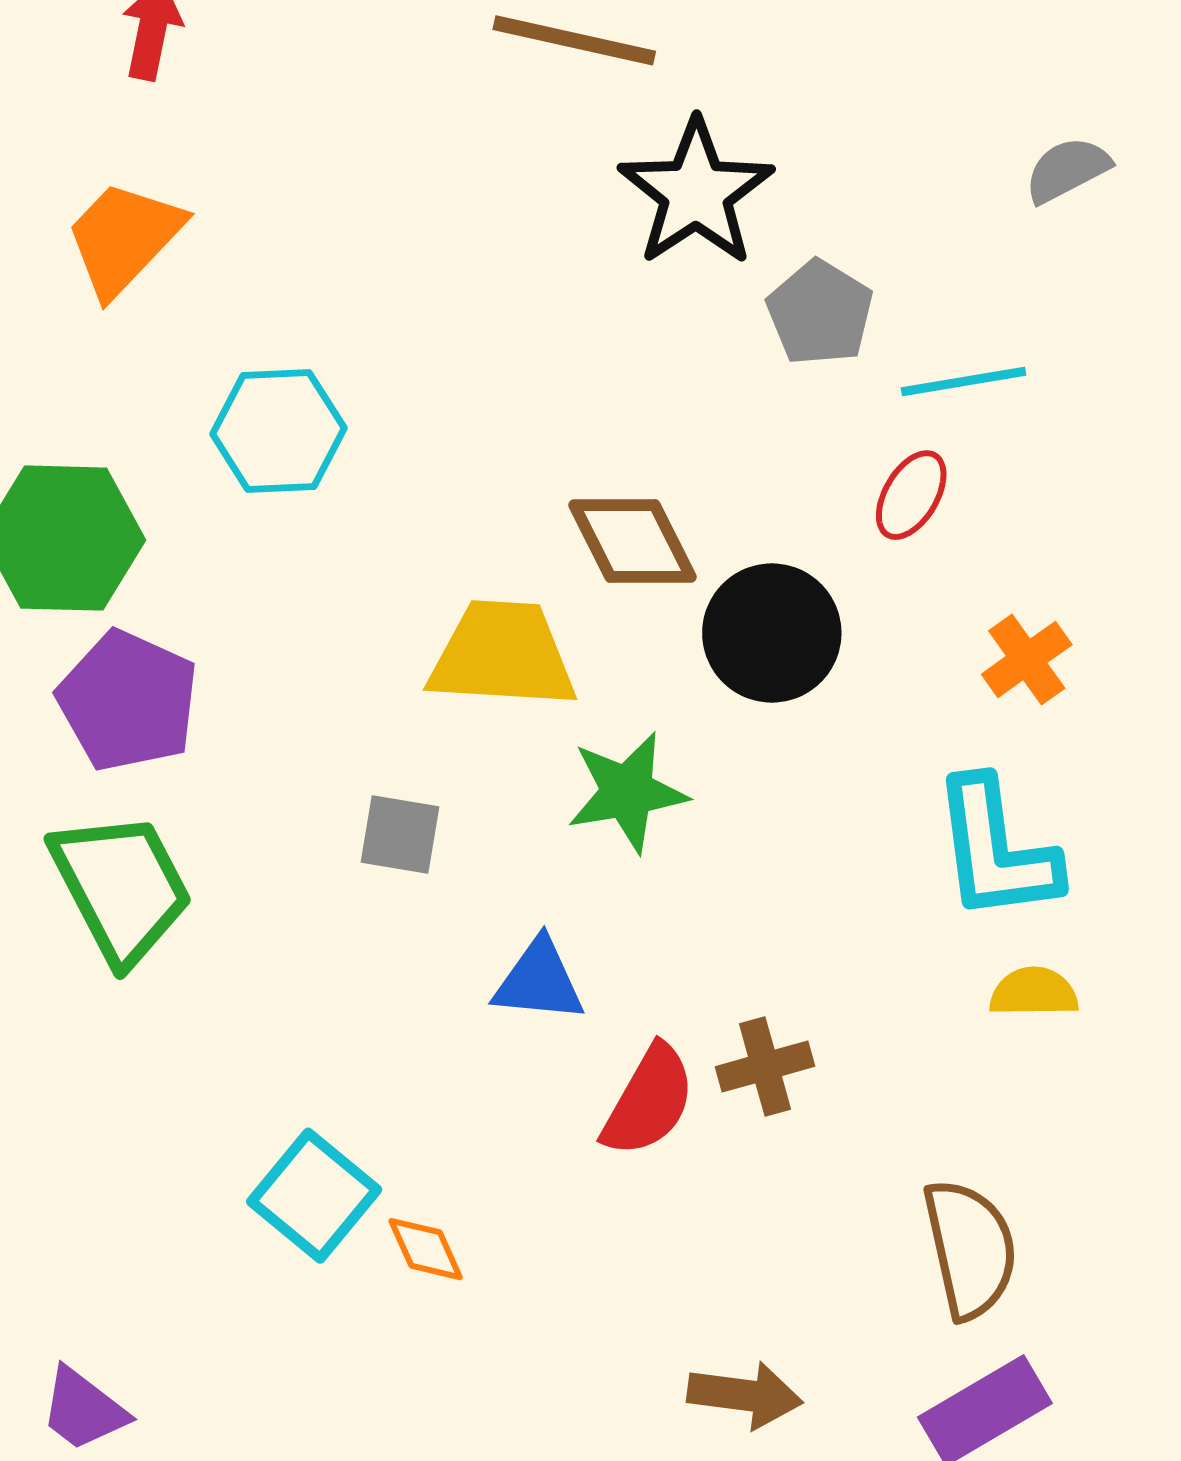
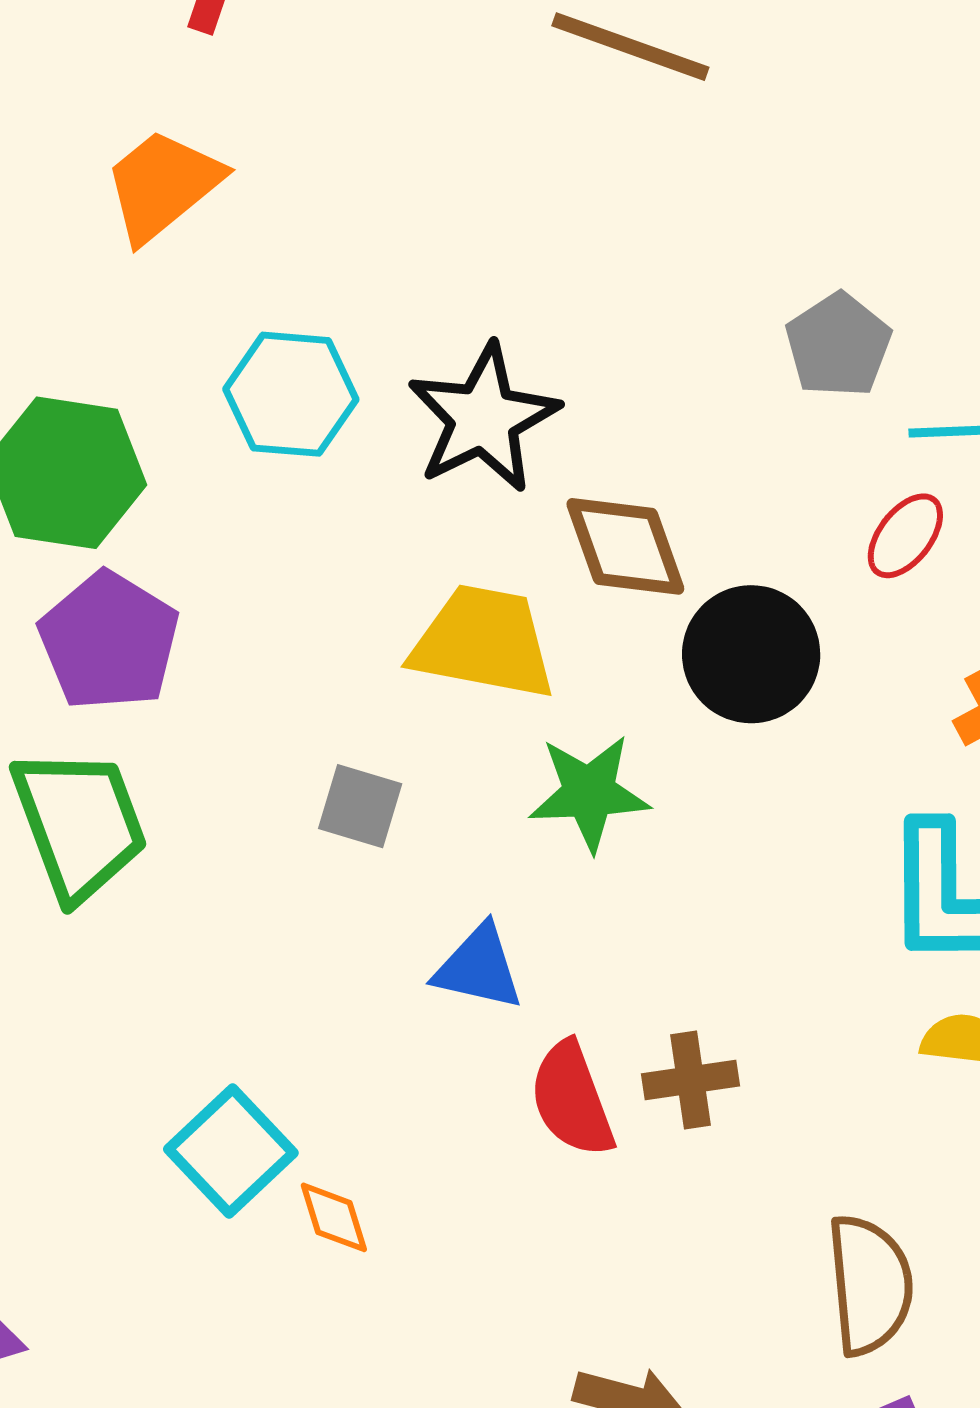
black star: (696, 193) -> (483, 418), moved
red semicircle: (649, 1101) -> (572, 1099), turned 123

